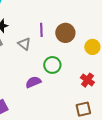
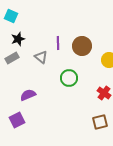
purple semicircle: (33, 82) -> (28, 95), moved

